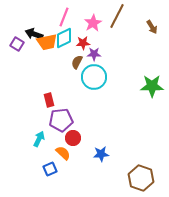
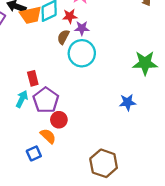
purple pentagon: (61, 120) -> (46, 100), turned -30
cyan arrow: (39, 139) -> (22, 99), moved
blue star: (101, 154) -> (128, 102), moved
brown hexagon: (141, 178) -> (104, 163), moved

